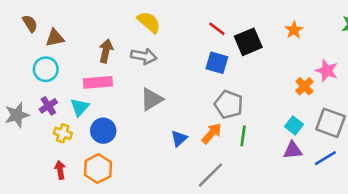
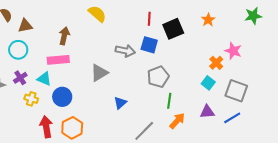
red line: (217, 29) -> (149, 19), turned 56
gray arrow: (144, 56) -> (125, 51), moved
gray pentagon: (229, 105) -> (158, 77), turned 30
cyan triangle: (80, 107) -> (44, 79), turned -49
cyan square: (294, 125) -> (208, 83), moved
orange arrow: (212, 133) -> (177, 121), moved
orange hexagon: (98, 169) -> (72, 128), moved
red arrow: (60, 170) -> (46, 127), moved, size x1.5

